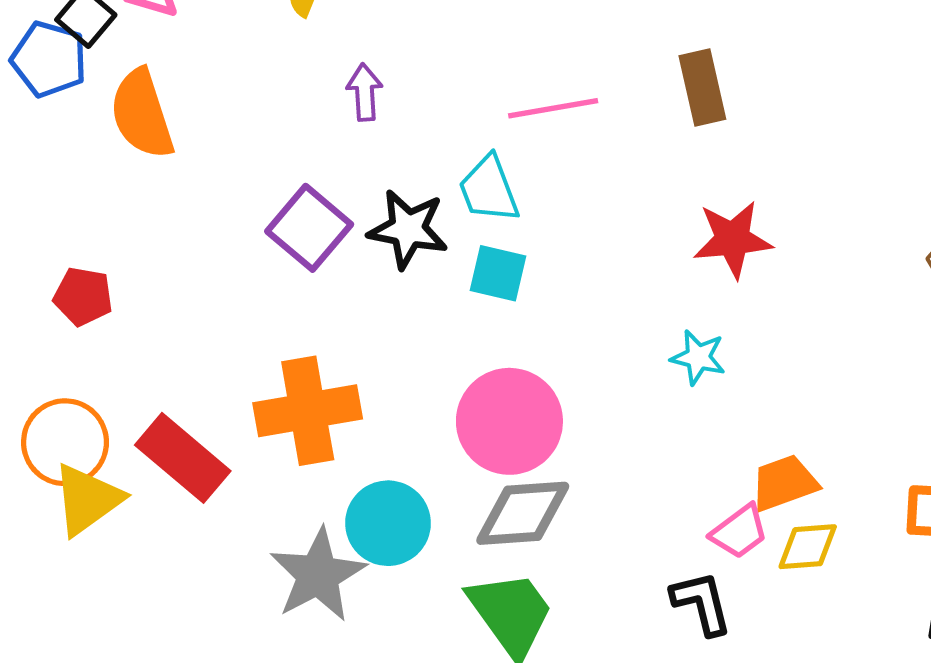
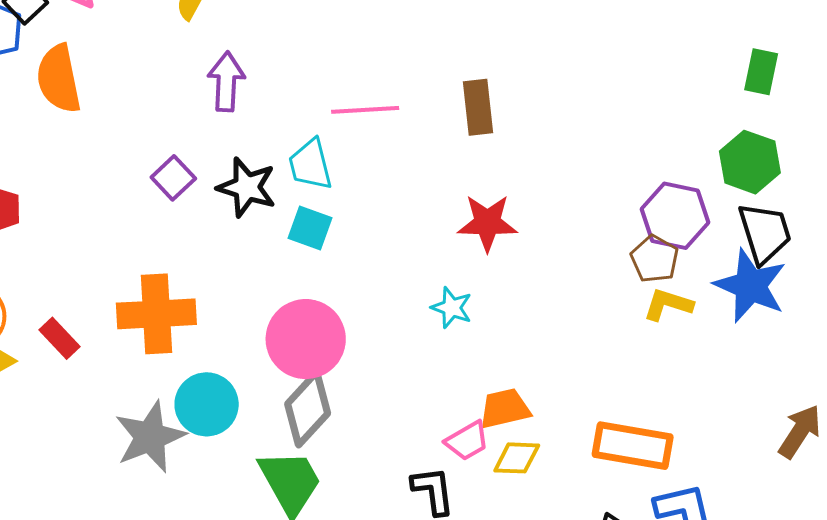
purple arrow: (365, 92) -> (226, 82), size x1.4
purple square: (309, 228) -> (173, 178), size x0.7
red rectangle: (183, 458) -> (59, 338), size x0.6
gray diamond: (523, 513) -> (308, 409), turned -50

